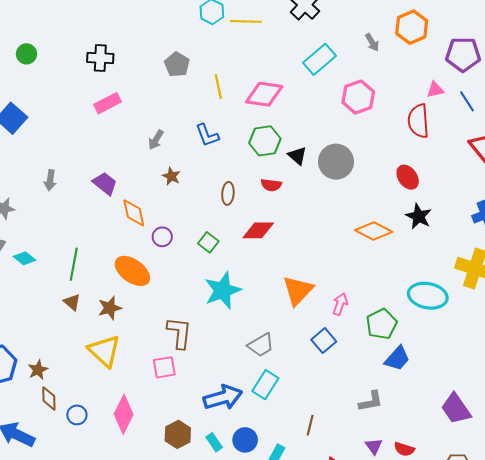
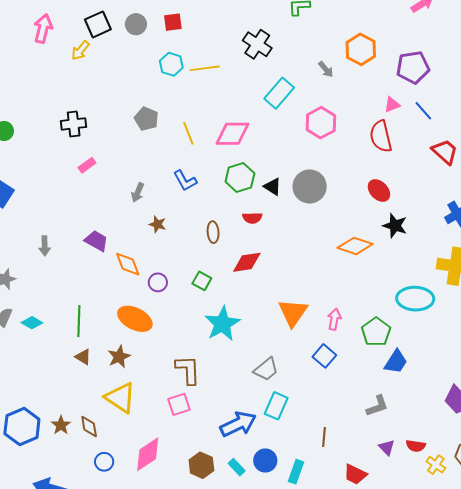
pink rectangle: (108, 103) -> (87, 165), size x0.7
brown diamond: (49, 398) -> (89, 427), moved
pink diamond: (124, 414) -> (148, 454), turned 39

